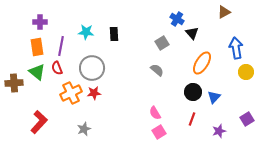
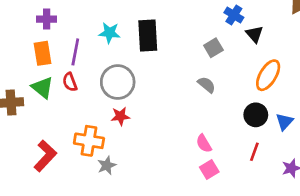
black rectangle: (114, 34) -> (148, 36), size x1.6
orange cross: (71, 93) -> (89, 141), moved, turned 35

